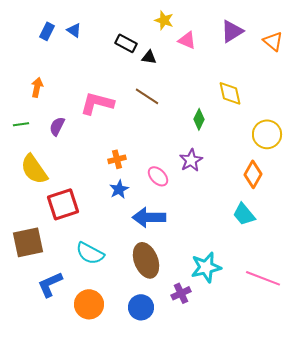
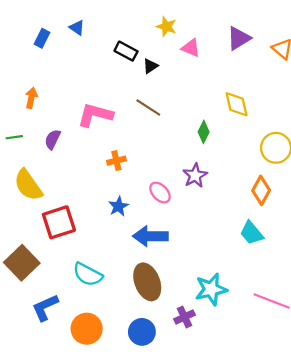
blue triangle: (74, 30) -> (77, 28), moved
black triangle: (149, 57) -> (150, 66), turned -42
orange cross: (117, 159) -> (116, 161), moved
brown square: (28, 242) -> (22, 263), turned -32

